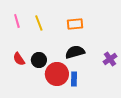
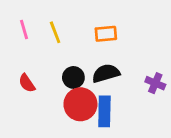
purple cross: (110, 59) -> (155, 83), turned -32
black circle: (39, 60) -> (73, 77), moved
blue rectangle: (74, 79) -> (104, 111), size x1.5

